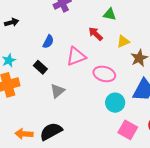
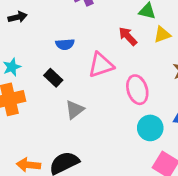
yellow triangle: (123, 41) -> (162, 35), moved
blue semicircle: (48, 42) -> (65, 44), turned 56
pink ellipse: (104, 74) -> (137, 90), turned 55

